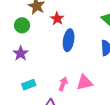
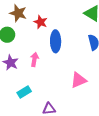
pink arrow: (63, 84) -> (34, 59), moved

